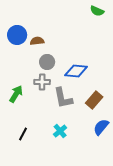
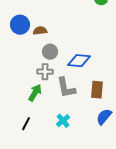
green arrow: (16, 94) -> (35, 93), moved
brown rectangle: (94, 100) -> (97, 90), turned -36

